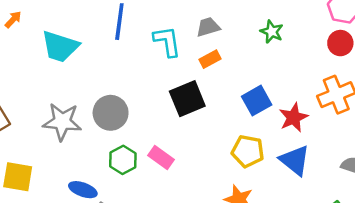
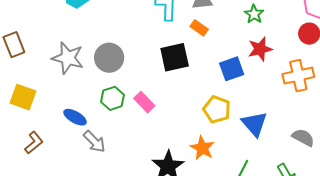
orange rectangle: (210, 59) -> (199, 28), turned 54
red star: (293, 117) -> (260, 49), moved

